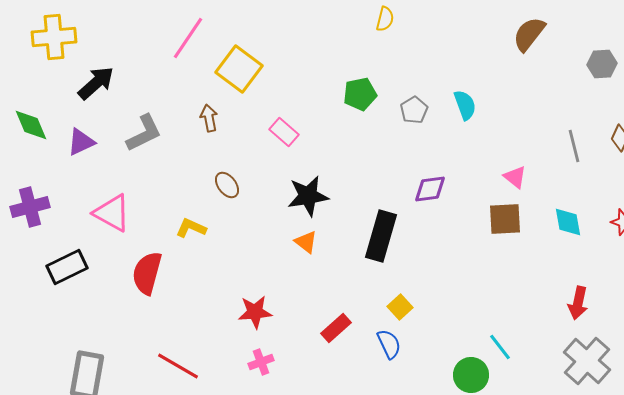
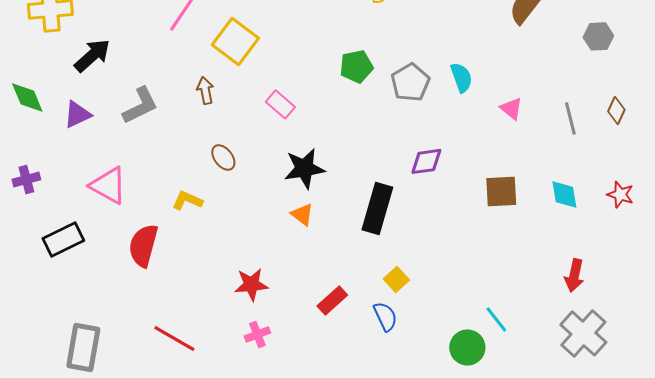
gray pentagon: (414, 110) -> (410, 82), size x1.4
pink triangle: (515, 177) -> (511, 108), moved
purple cross: (30, 207) -> (26, 179), size x0.7

